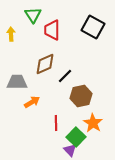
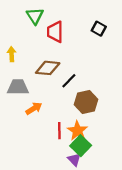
black square: (93, 27) -> (99, 29), size x0.6
yellow arrow: (11, 34) -> (12, 54), moved
brown diamond: (45, 64) -> (48, 68), turned 30
orange star: (93, 123) -> (77, 131), moved

